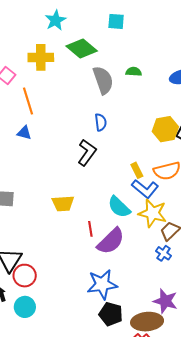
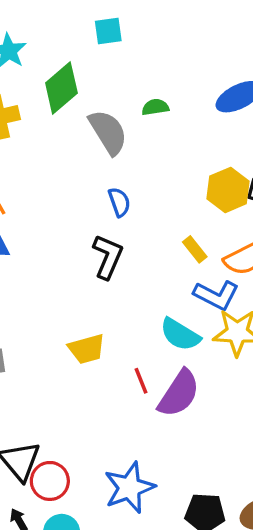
green diamond: (82, 49) -> (61, 88), turned -68
yellow rectangle: (137, 170) -> (195, 249), moved
blue star: (102, 284) -> (129, 488), moved

